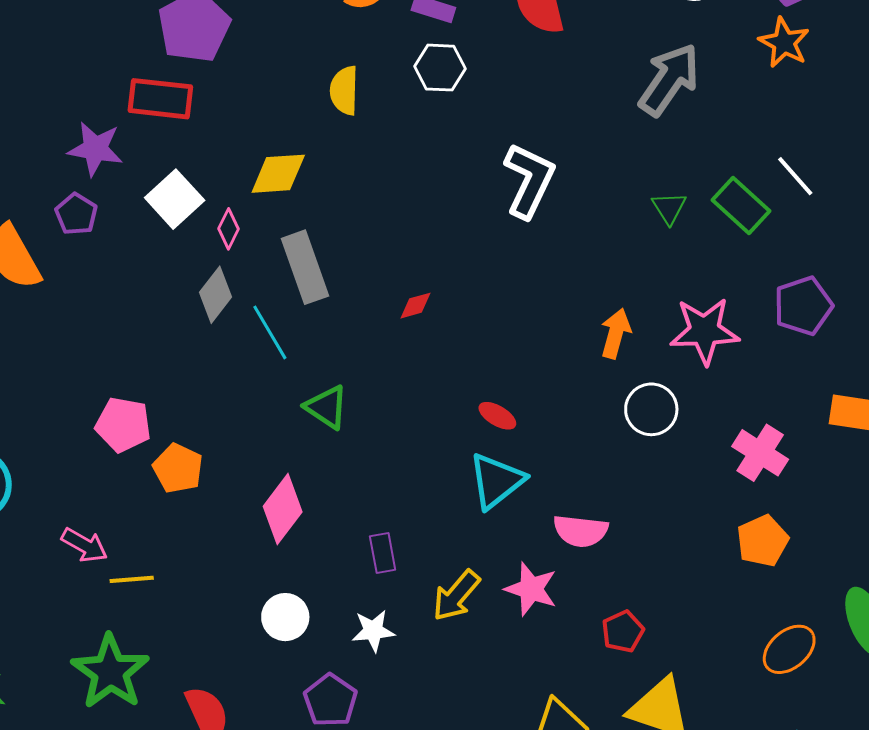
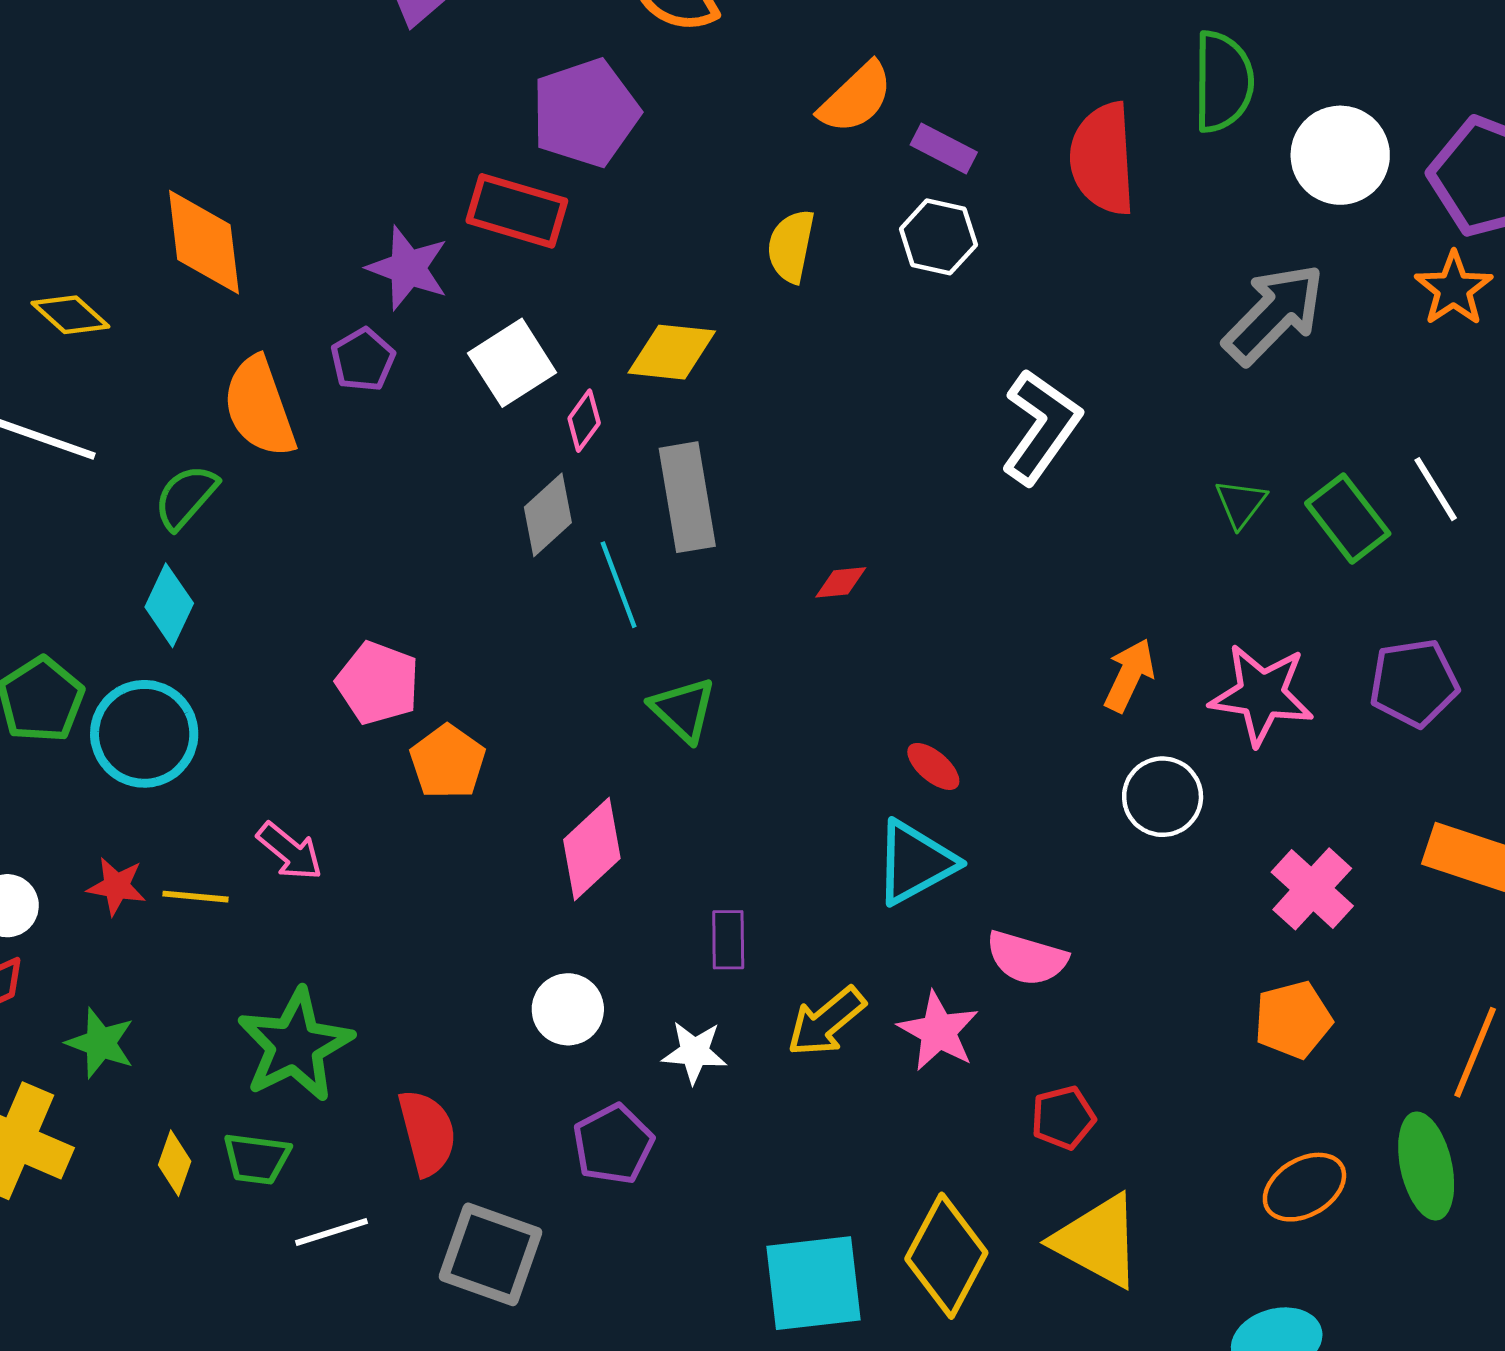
yellow line: (132, 579) -> (195, 897), moved

